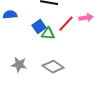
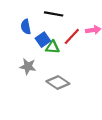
blue semicircle: (10, 15) -> (26, 27), moved, turned -96
gray star: (19, 65) -> (28, 66), moved

